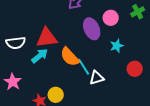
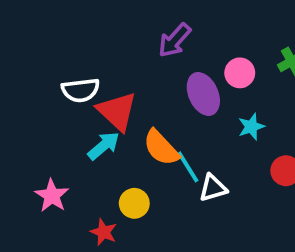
red triangle: (47, 38) -> (117, 111), turned 50
white semicircle: (16, 43) -> (81, 90), moved
yellow circle: (56, 95) -> (134, 203), moved

